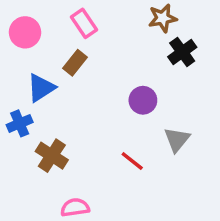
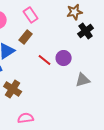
gray triangle: (177, 140) -> (83, 80), turned 35
red line: (132, 161) -> (45, 60), moved

